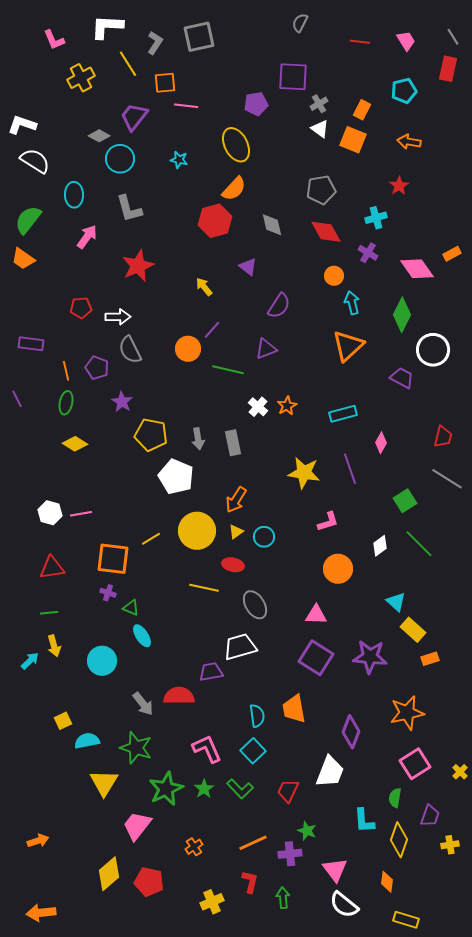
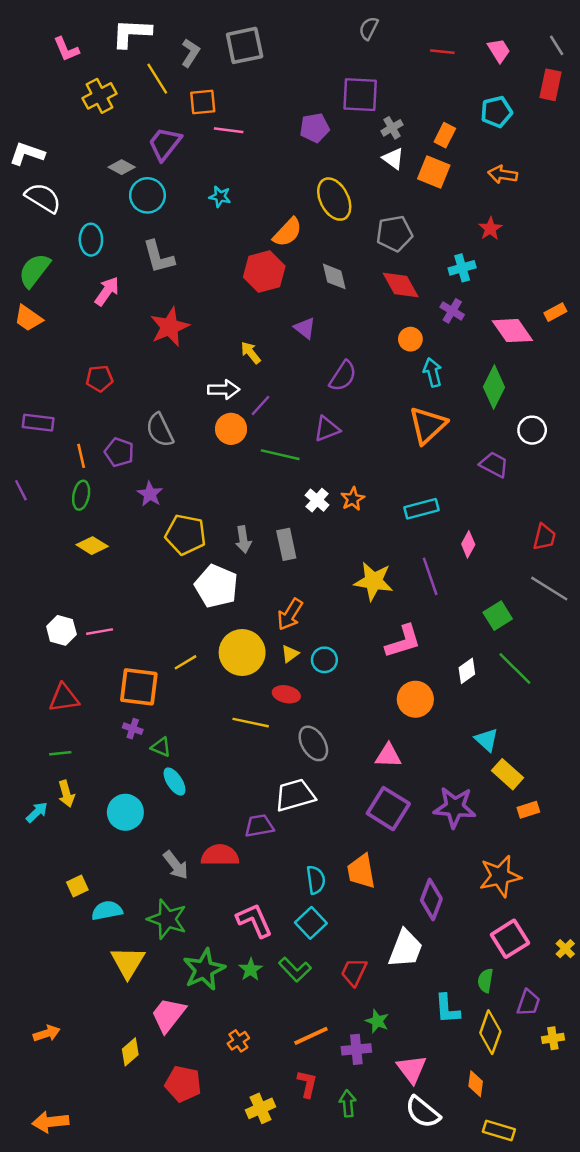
yellow ellipse: (236, 145) -> (334, 199), moved
white arrow: (118, 317) -> (224, 390), moved
white circle: (433, 350) -> (532, 430), size x0.7
pink L-shape: (328, 522) -> (403, 641), size x1.4
yellow diamond: (109, 874) -> (130, 1052), moved, size x0.7

